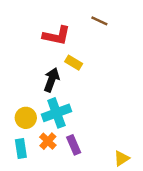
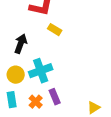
black arrow: (52, 80) -> (21, 44), moved
orange cross: (48, 141) -> (36, 102), moved

